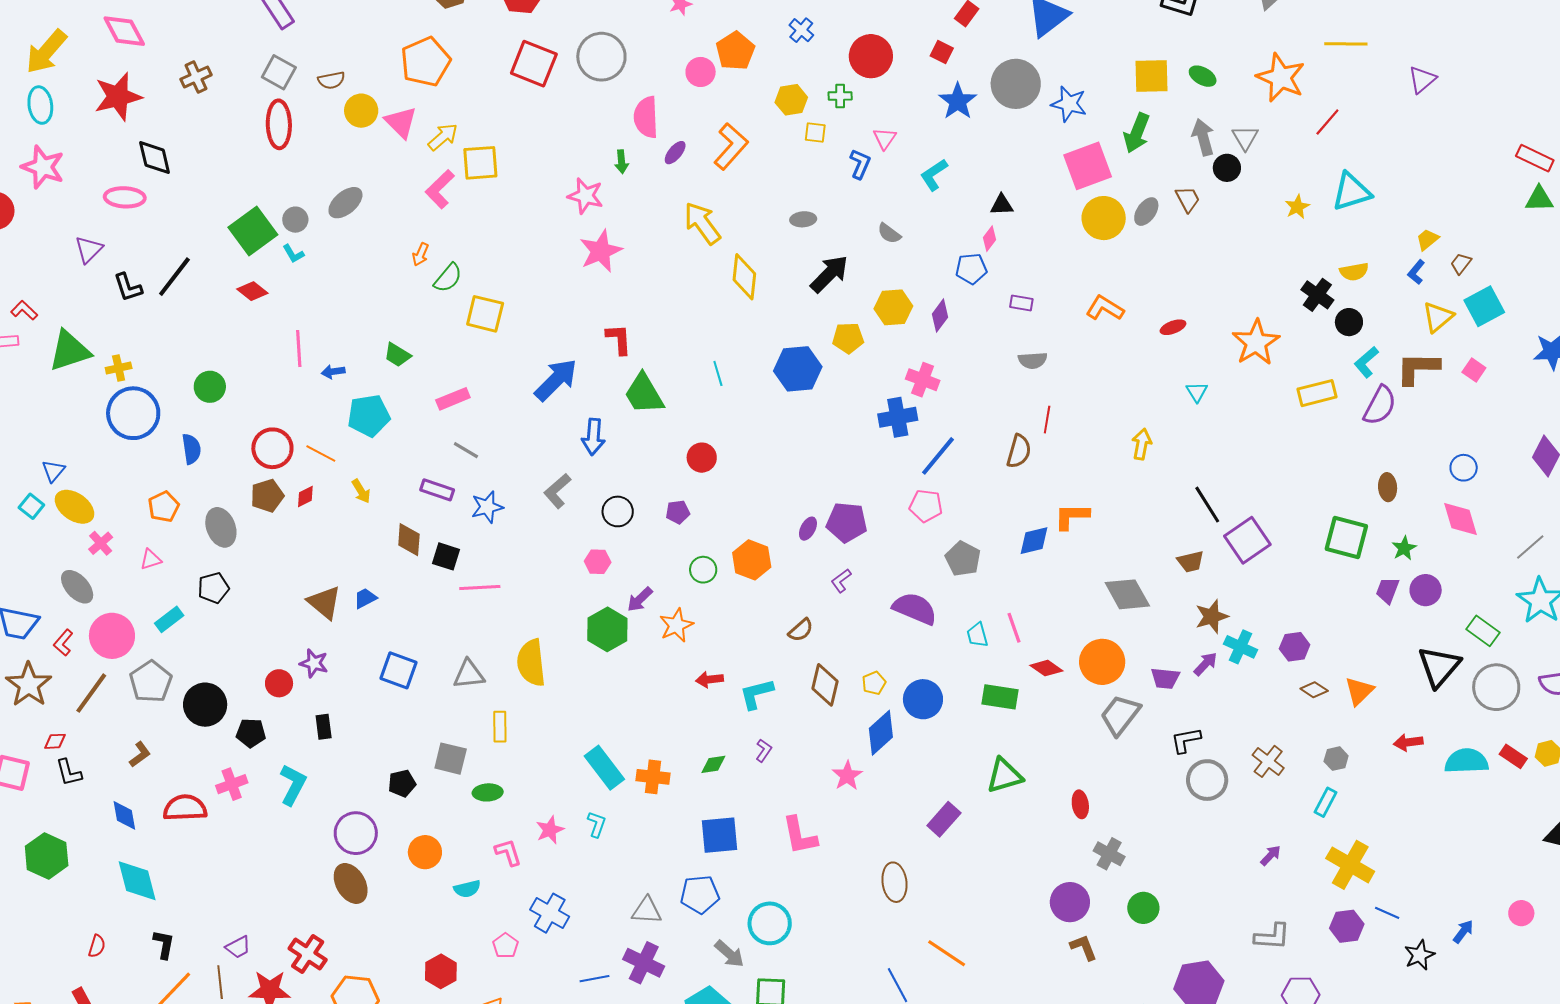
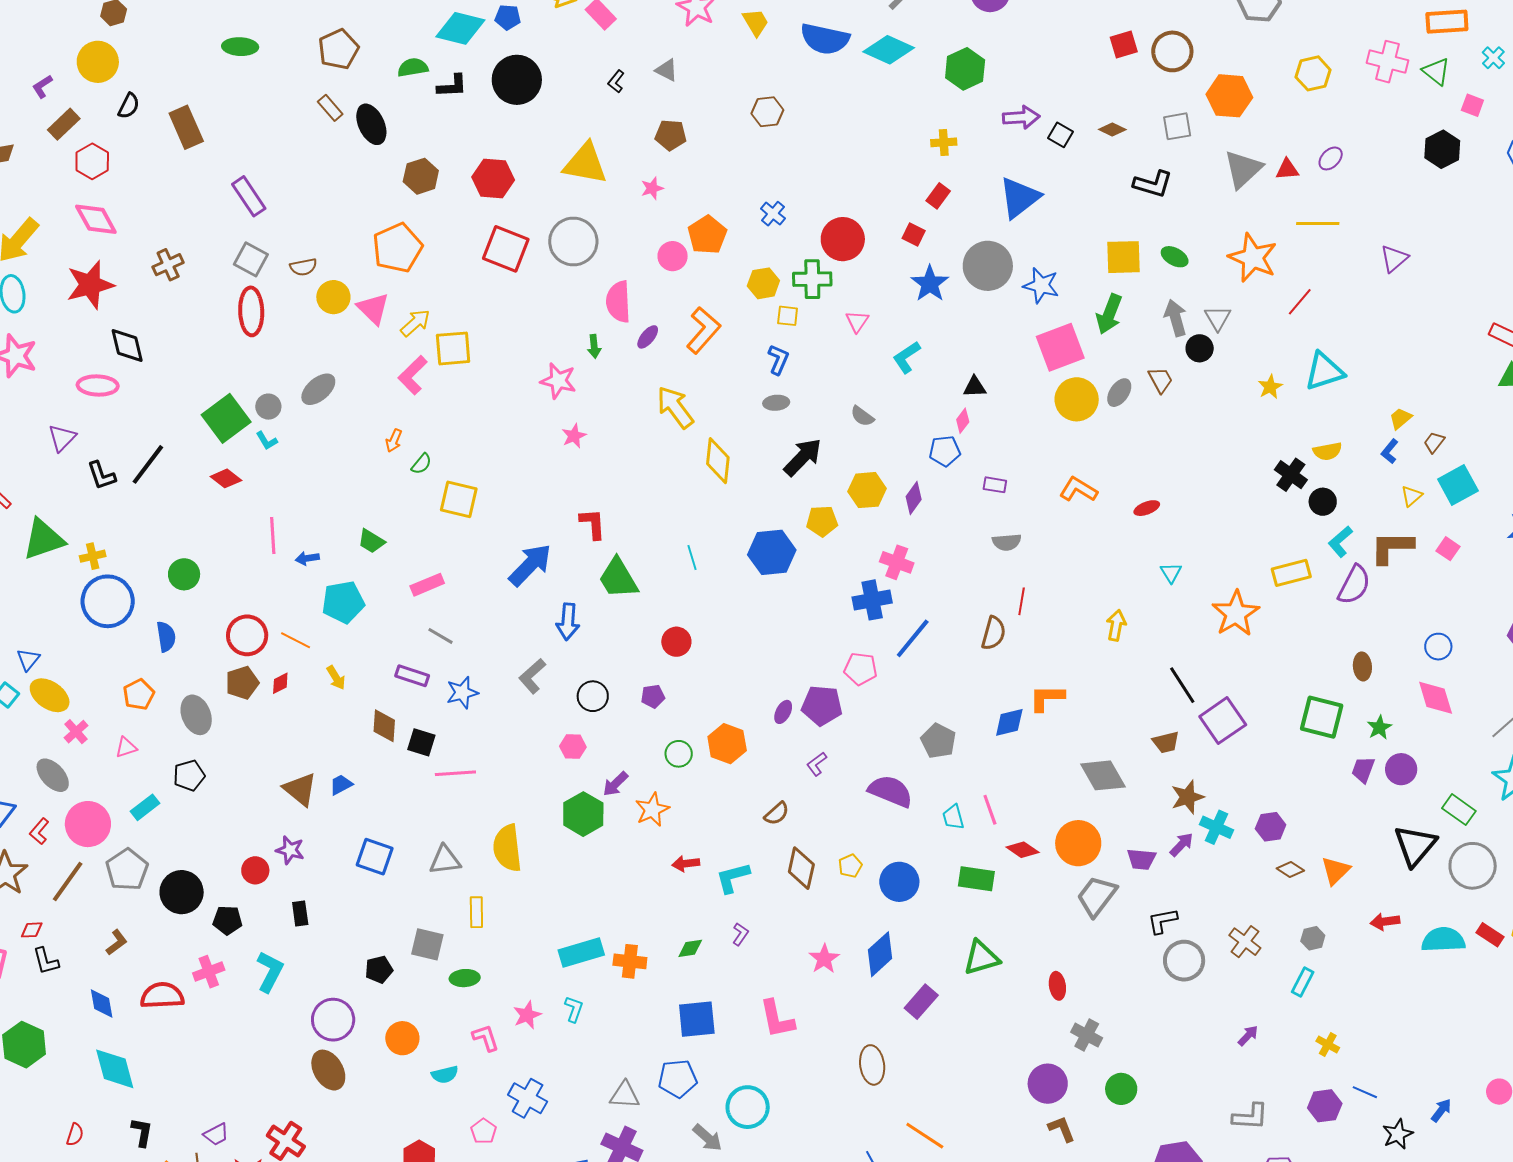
green cross: (840, 96) -> (812, 279), size x1.6
blue L-shape: (860, 164) -> (778, 360), moved
pink star: (601, 251) -> (574, 436), size x0.6
green semicircle: (448, 278) -> (421, 464), size x0.7
yellow triangle: (1438, 317) -> (1412, 496), size x0.7
orange star: (1256, 342) -> (1236, 614), moved
pink pentagon: (926, 506) -> (861, 669), moved
blue diamond: (881, 733) -> (880, 954), moved
cyan rectangle: (604, 768) -> (581, 952), turned -69
yellow cross: (1350, 865) -> (1328, 1044), size x0.5

